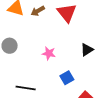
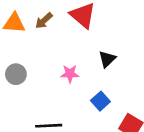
black triangle: (87, 50) -> (107, 59), moved

